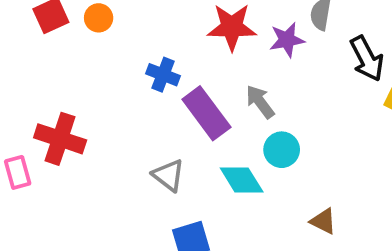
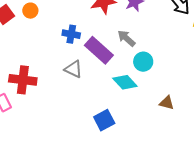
gray triangle: (168, 175) -> (73, 69), moved
brown triangle: (323, 221) -> (167, 103), moved

